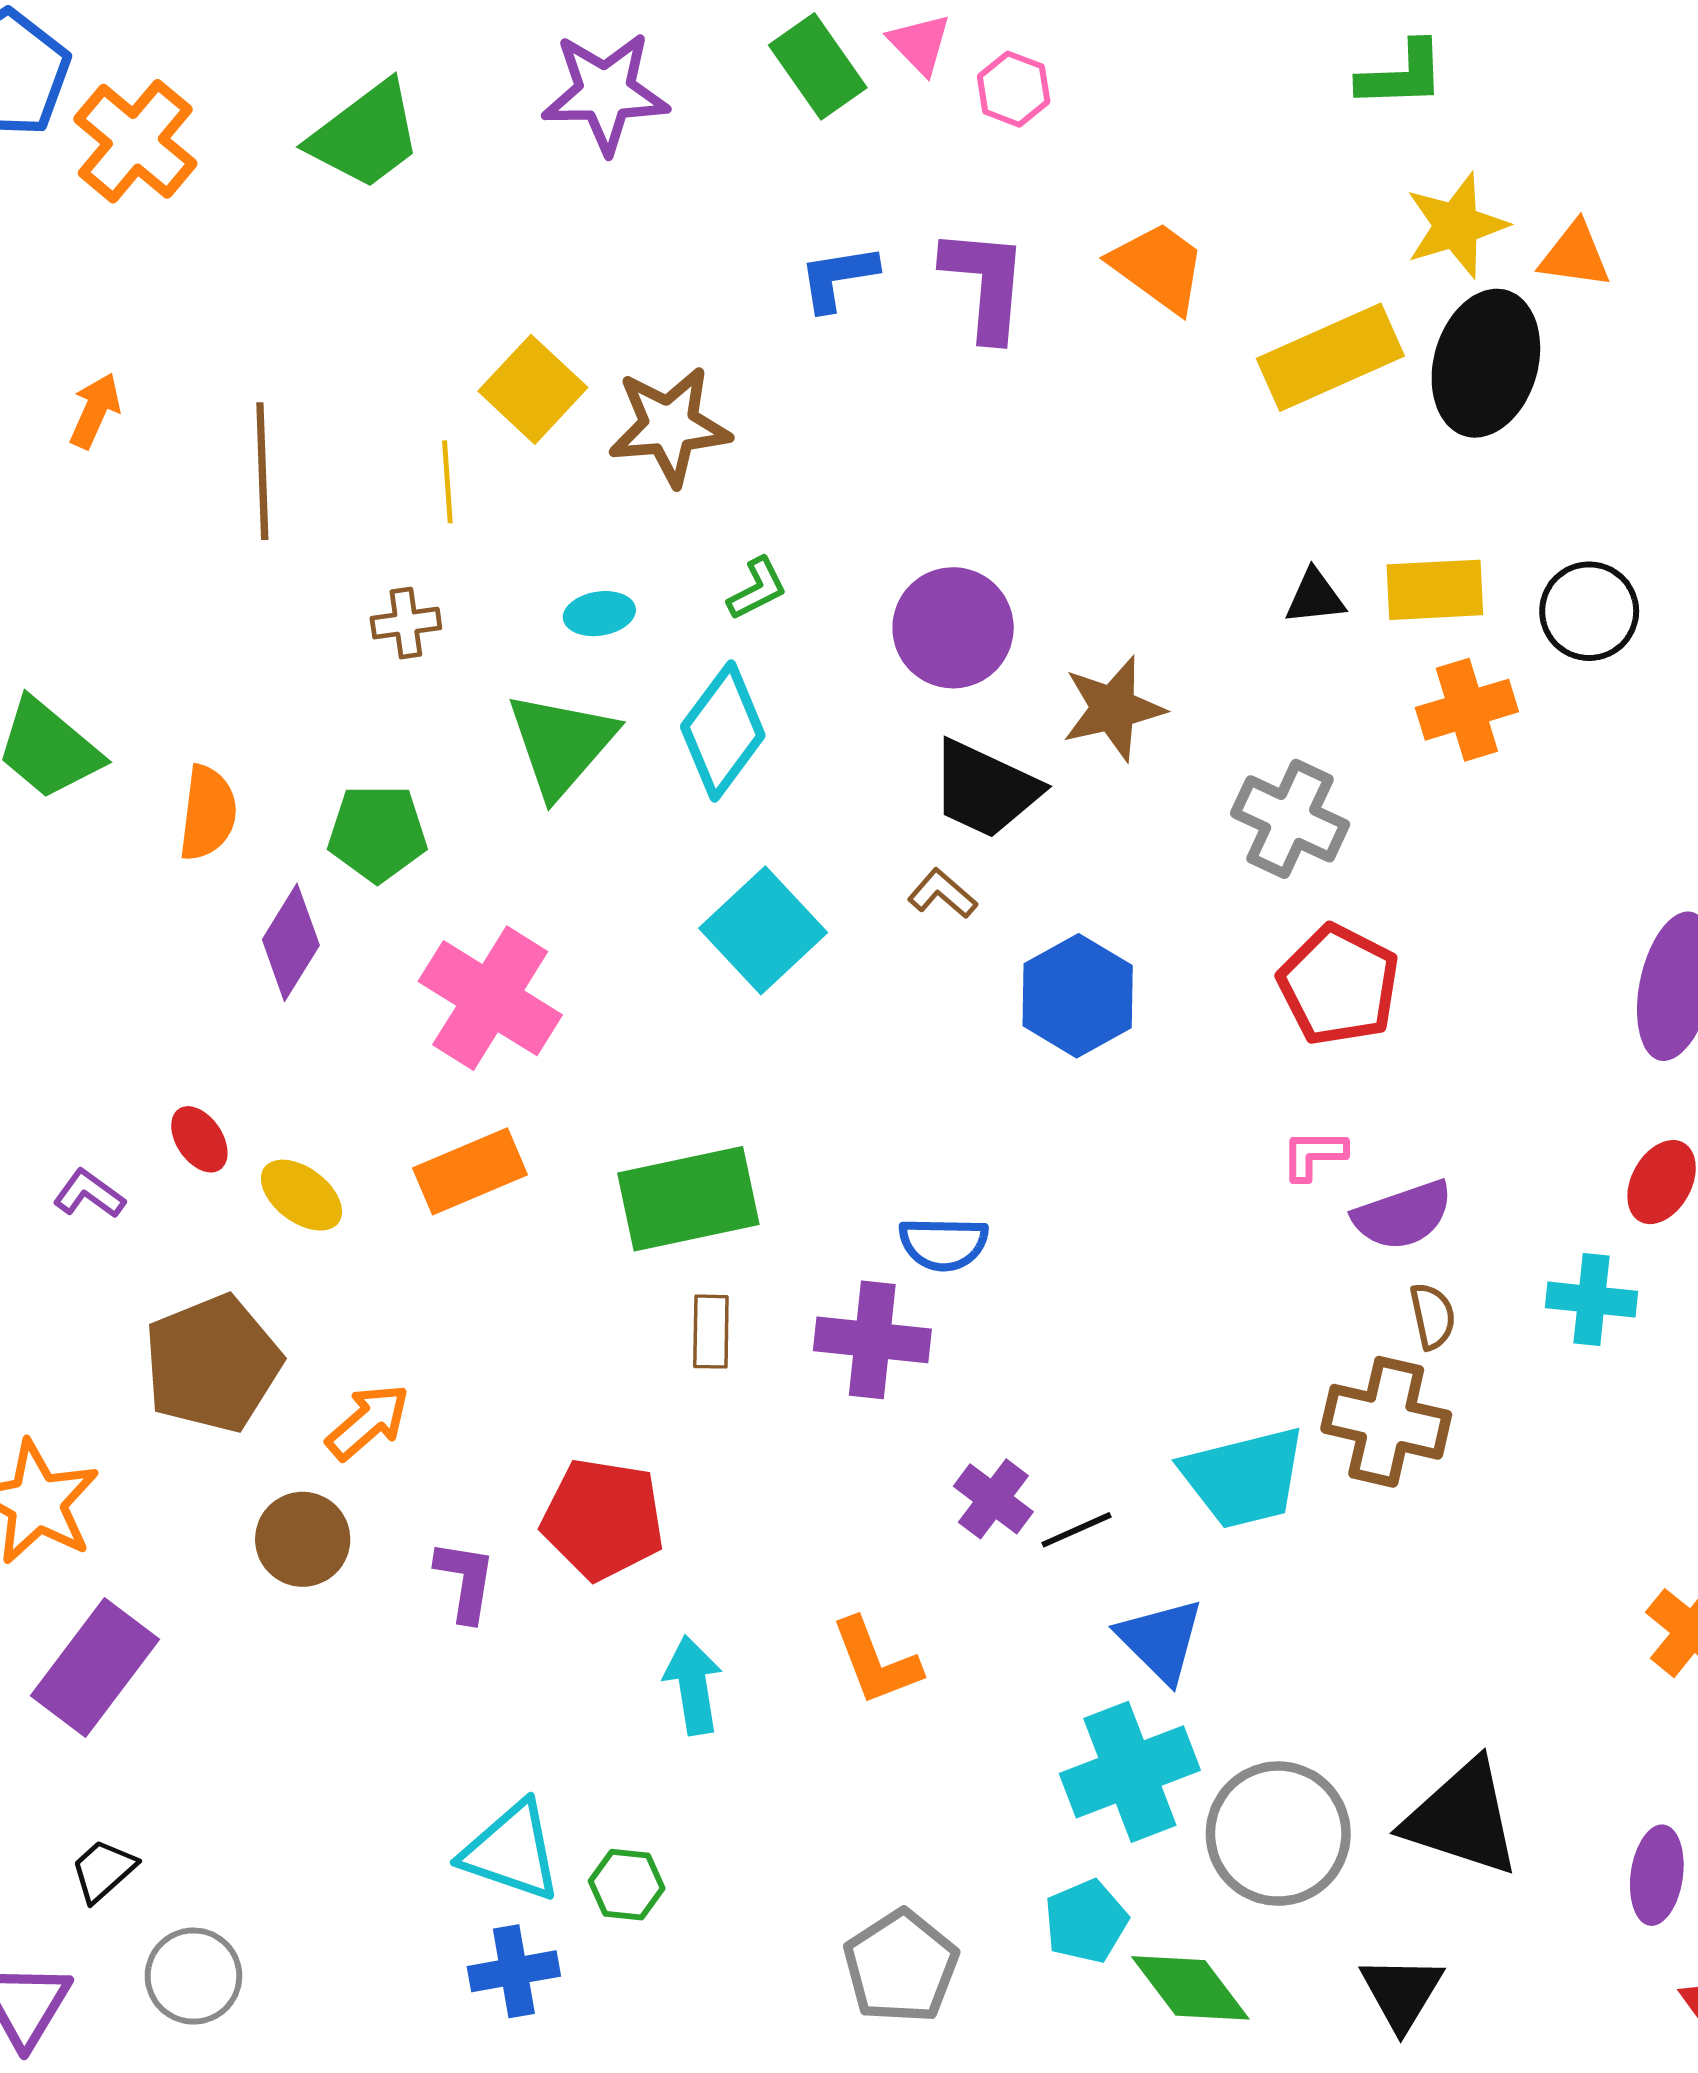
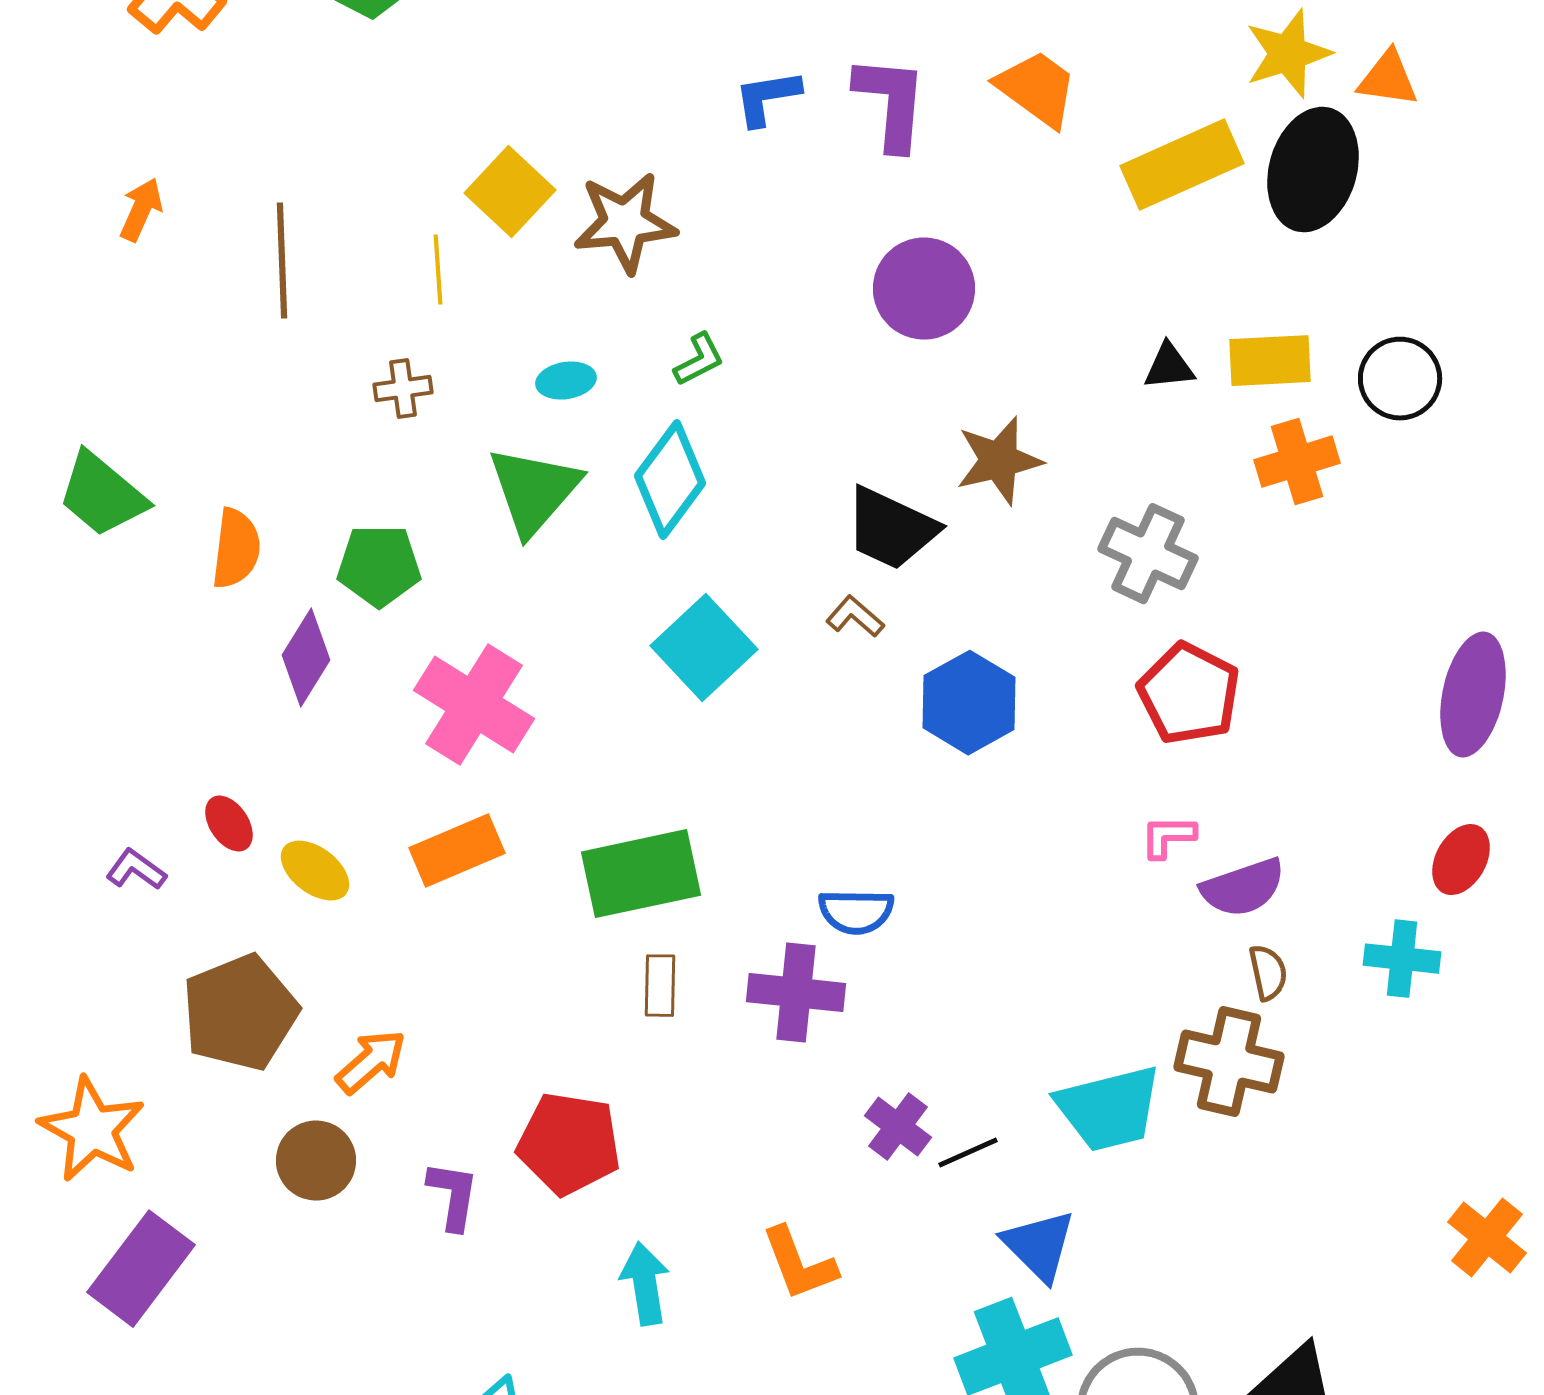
purple circle: (953, 628) -> (924, 289), moved

